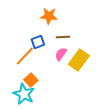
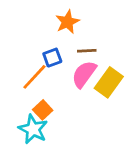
orange star: (49, 16) -> (67, 22), turned -30
pink semicircle: (61, 54) -> (84, 74), size x1.5

